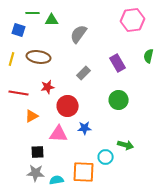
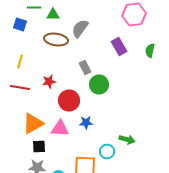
brown ellipse: (39, 57) -> (56, 40), moved
yellow line: (12, 59) -> (20, 62), moved
purple rectangle: (118, 63) -> (119, 46), moved
gray rectangle: (84, 73) -> (85, 68), turned -72
green circle: (119, 100) -> (99, 84), moved
orange triangle: (32, 116) -> (33, 124), moved, size x1.6

